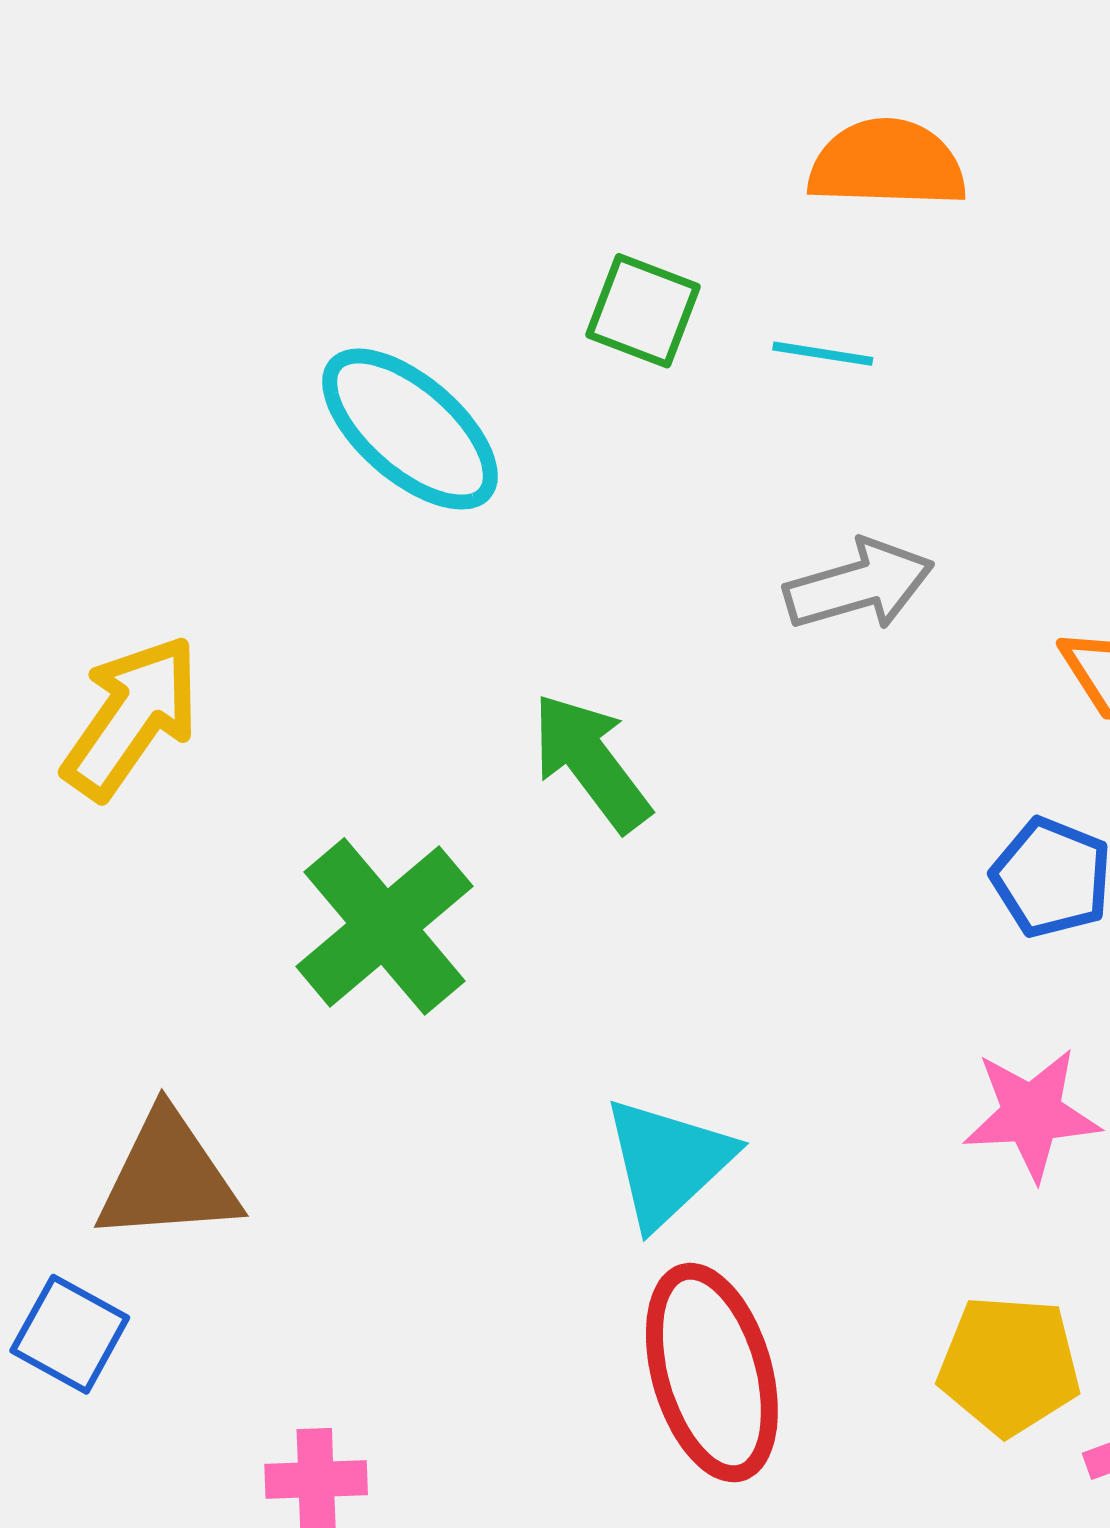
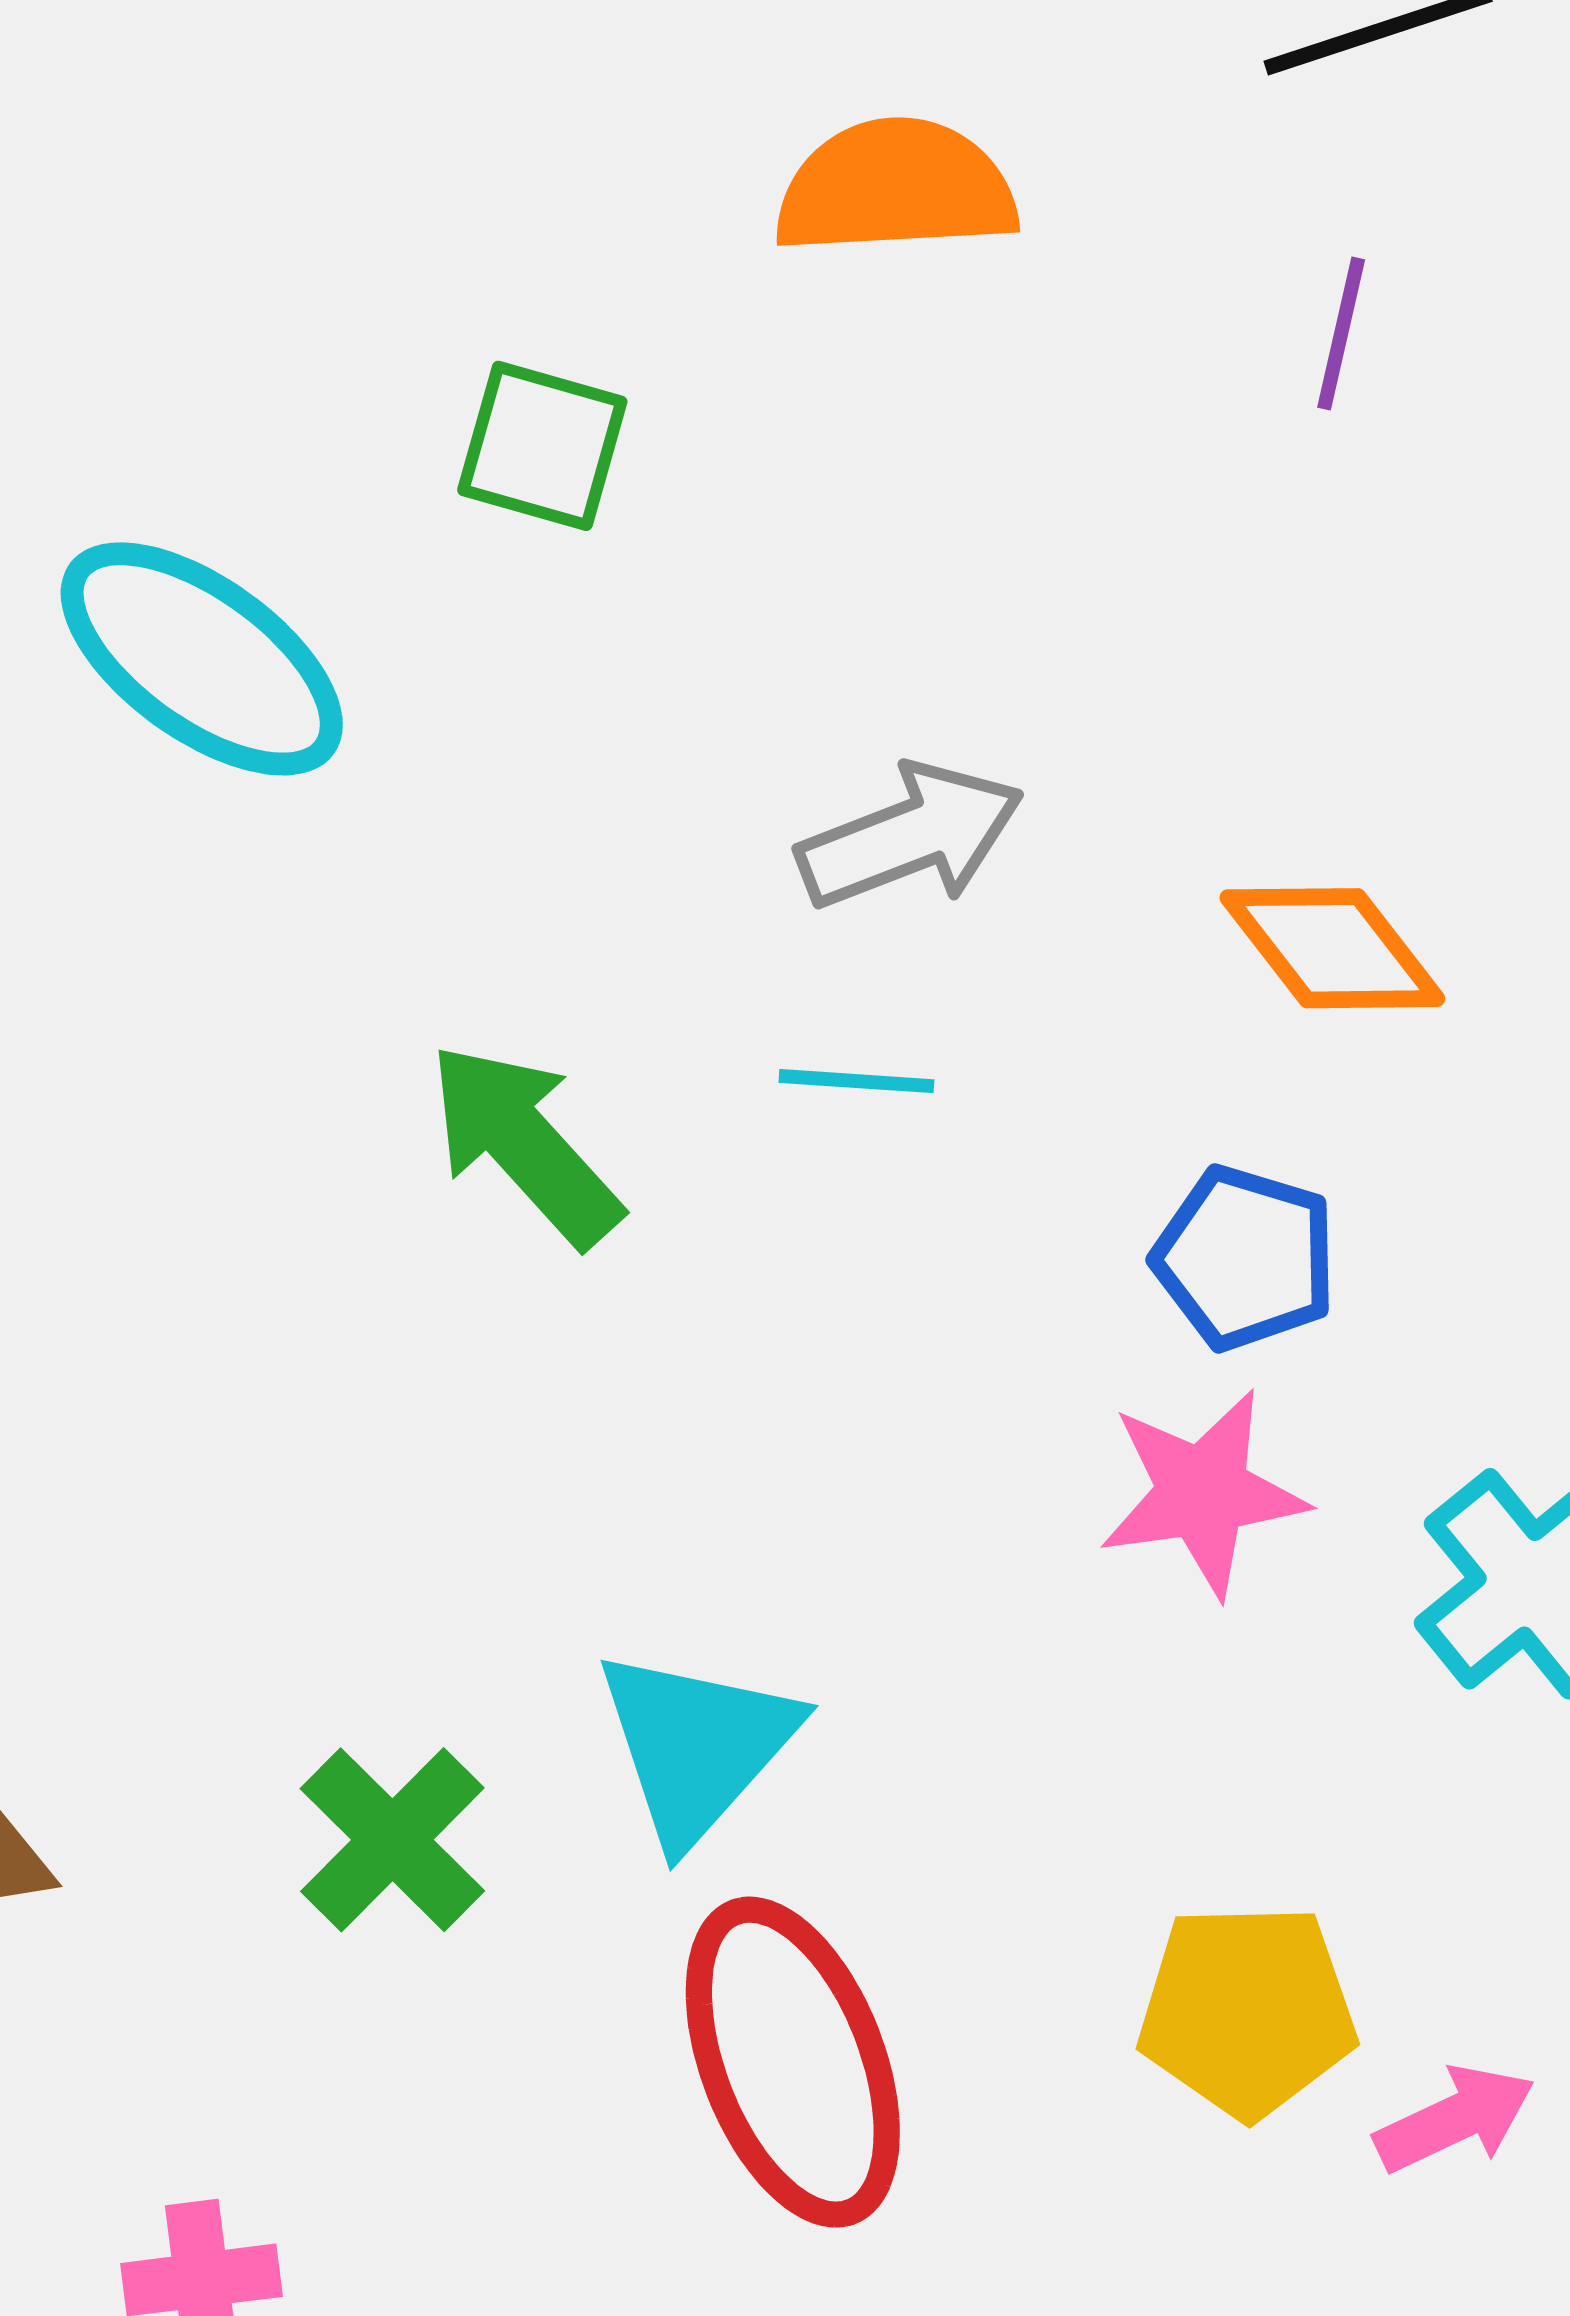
cyan line: (823, 354) -> (856, 1081), moved
green cross: (384, 926) -> (392, 1840), moved, size x0.7
pink star: (1032, 1114) -> (1203, 1493), moved

